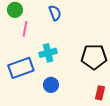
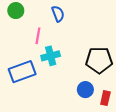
pink line: (25, 29) -> (38, 36), moved
blue circle: (51, 85) -> (85, 90), moved

